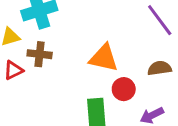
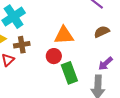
red circle: (124, 89) -> (54, 56), moved

